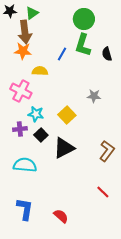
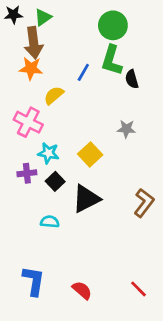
black semicircle: (107, 54) -> (132, 79), moved
yellow semicircle: (40, 71) -> (54, 95), turned -42
cyan semicircle: (25, 165) -> (50, 222), moved, size x0.6
red line: (103, 192) -> (139, 289), moved

